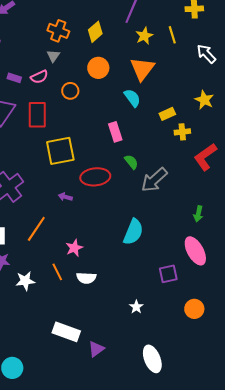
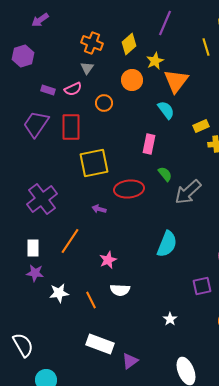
yellow star: (144, 36) -> (155, 61), moved
pink rectangle: (115, 132) -> (149, 144), turned 30
orange line: (57, 272) -> (91, 300), moved

